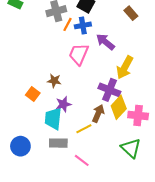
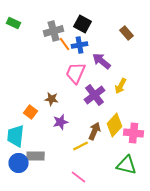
orange line: (68, 24) -> (64, 44), turned -64
yellow arrow: (125, 67) -> (120, 86), size x0.7
purple cross: (109, 90) -> (94, 95), moved, turned 30
cyan trapezoid: (53, 119) -> (16, 136), moved
gray rectangle: (58, 143) -> (36, 156), moved
green triangle: (131, 148) -> (126, 165), turned -30

